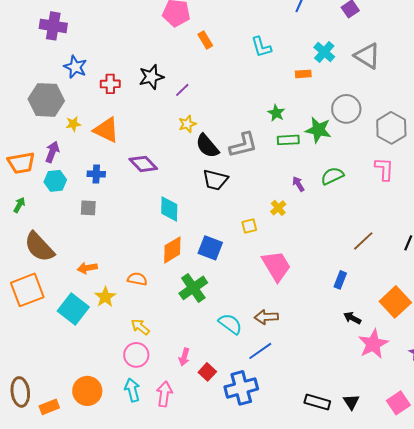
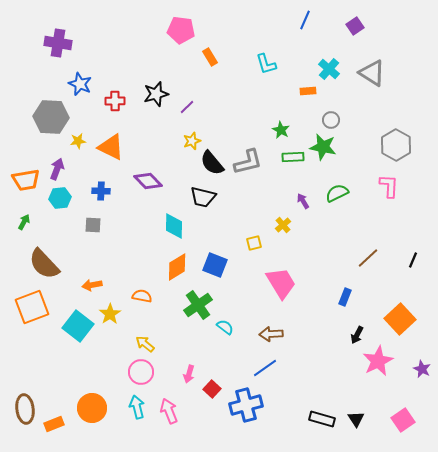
gray circle: (346, 109) -> (331, 120), moved, size x0.6
black trapezoid: (215, 180) -> (203, 197), moved
black arrow: (352, 318) -> (357, 335), turned -90
cyan semicircle: (230, 324) -> (225, 327), moved, size x0.7
pink arrow: (164, 394) -> (169, 411), turned -30

